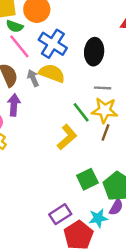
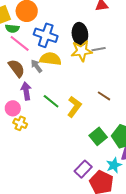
gray line: (103, 88) -> (99, 49), moved
yellow star: (105, 110) -> (82, 51), moved
green line: (81, 112) -> (51, 101), moved
brown line: (106, 132) -> (104, 96), turned -64

